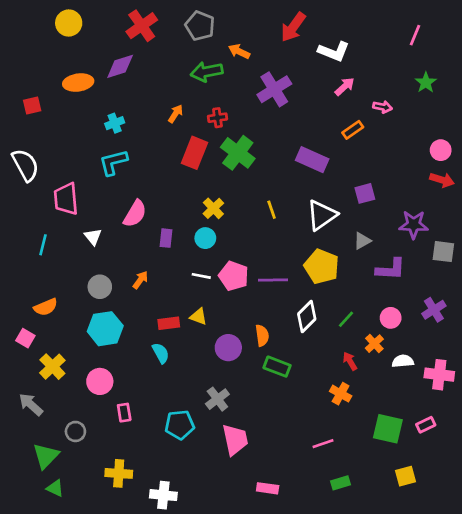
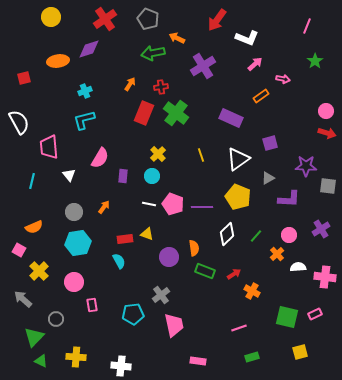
red arrow: (350, 361) -> (234, 274), moved, turned 88
yellow cross: (119, 473) -> (76, 357), moved

